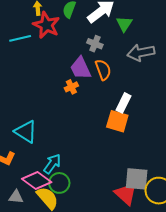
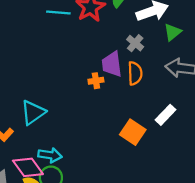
white rectangle: (124, 103) -> (165, 115), moved
cyan triangle: (26, 132) -> (33, 112), turned 35
cyan arrow: (52, 164) -> (50, 155), turned 45

